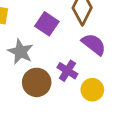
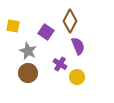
purple semicircle: (94, 44) -> (78, 46), turned 30
brown circle: (37, 82) -> (28, 73), moved

